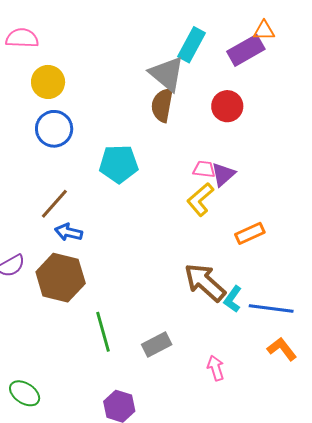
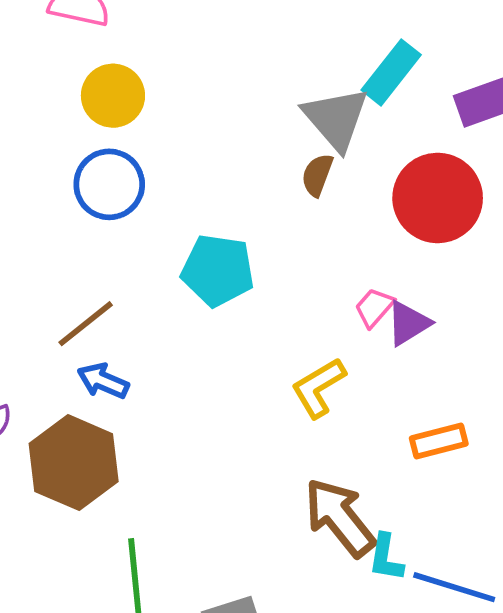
brown semicircle: (162, 105) -> (317, 175), size x0.7
red circle: (227, 106) -> (438, 198), size x1.5
pink trapezoid: (204, 169) -> (374, 308), turned -65
yellow L-shape: (200, 199) -> (318, 388), moved
cyan L-shape: (233, 299) -> (386, 558), turned -36

